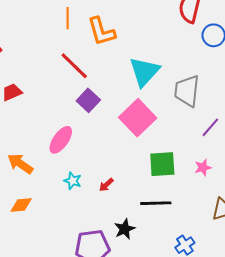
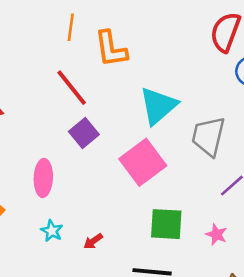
pink ellipse: (61, 140) -> (43, 178), turned -40
pink star: (203, 167) -> (216, 235), turned 30

